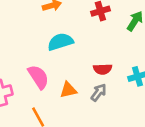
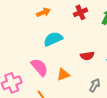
gray arrow: (99, 93) -> (95, 85), moved

